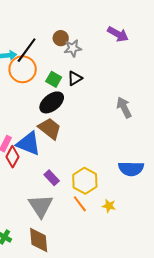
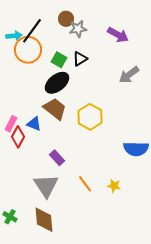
purple arrow: (118, 34) -> (118, 35), moved
gray arrow: (124, 107) -> (129, 75), moved, turned -100
blue triangle: (29, 144) -> (34, 124), size x0.6
yellow hexagon: (85, 181) -> (90, 117), moved

